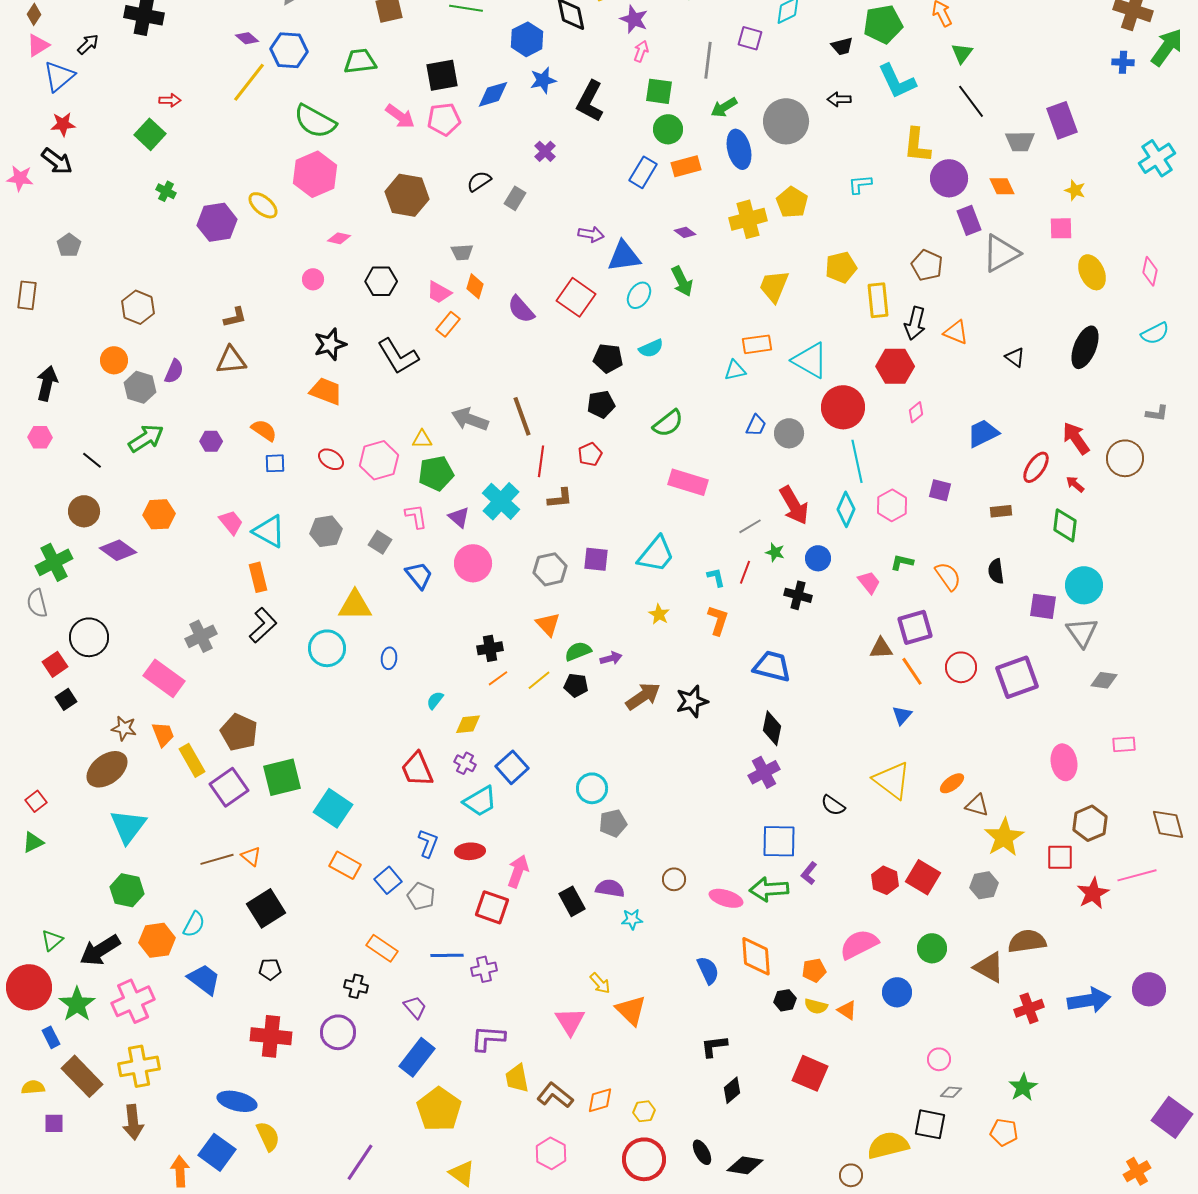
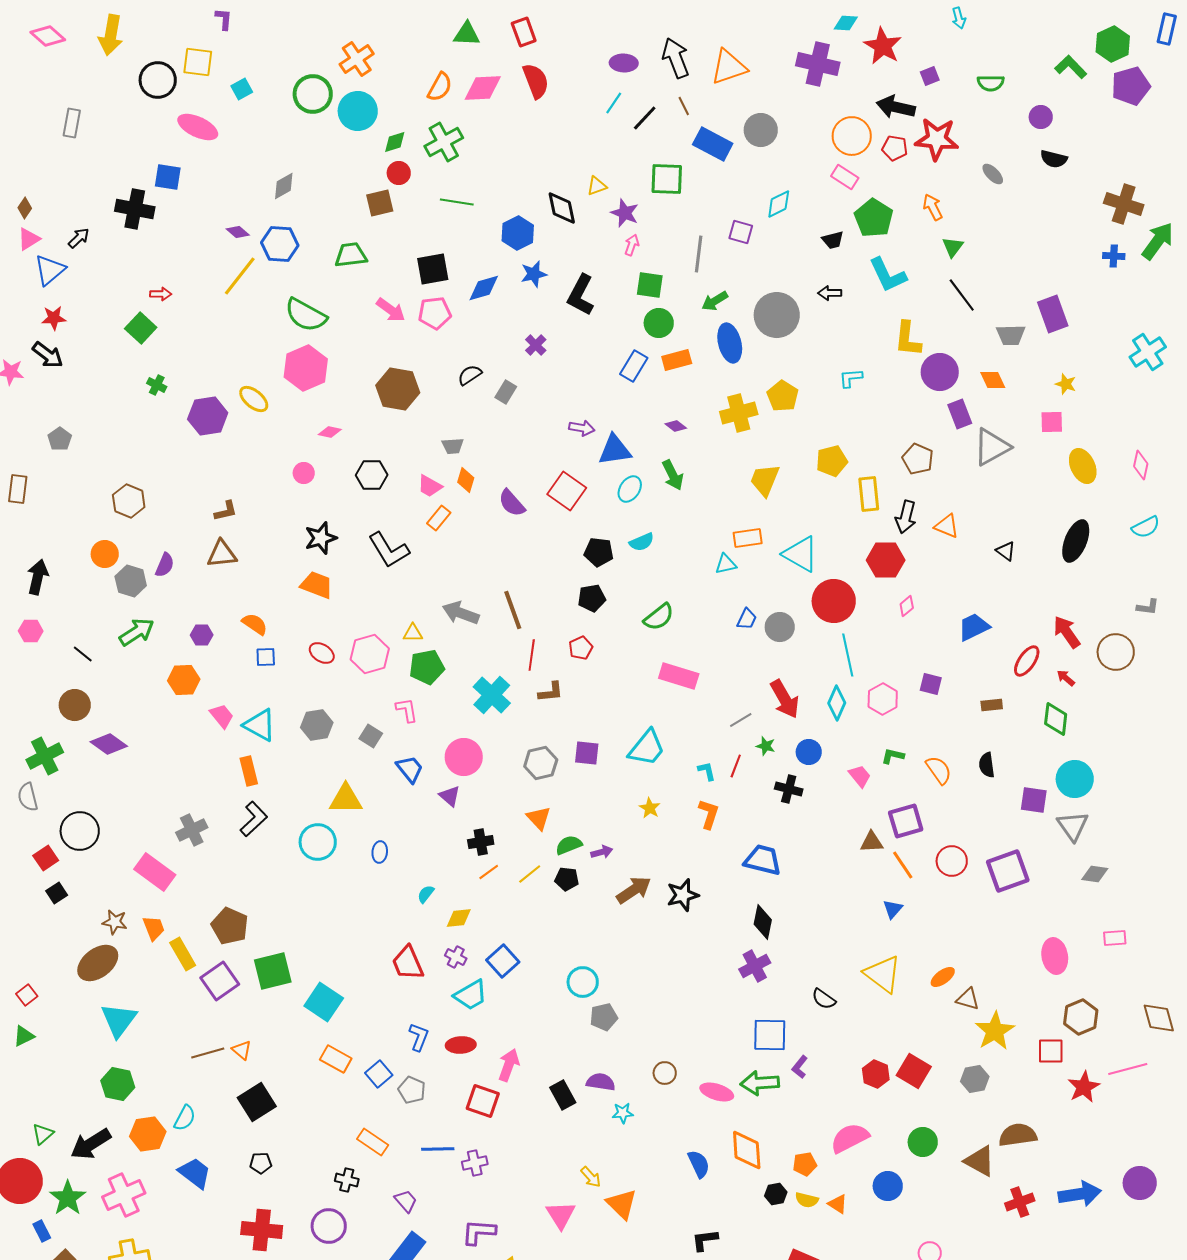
green pentagon: (883, 24) -> (874, 218), turned -30
orange hexagon: (159, 514) -> (184, 680), moved
purple triangle: (459, 517) -> (450, 796), moved

